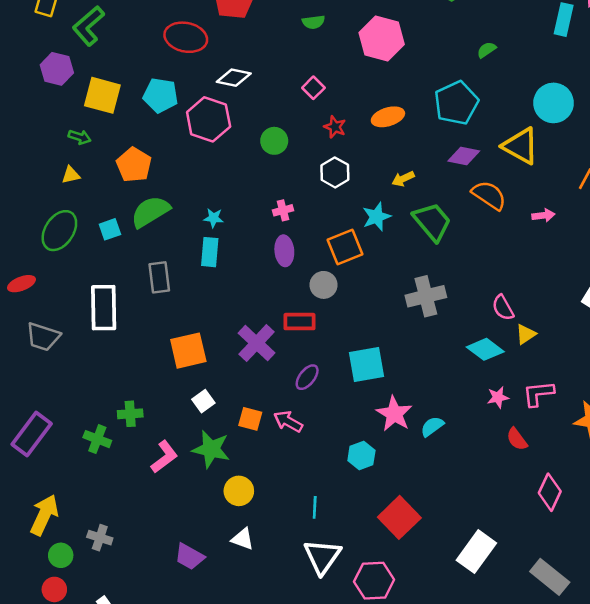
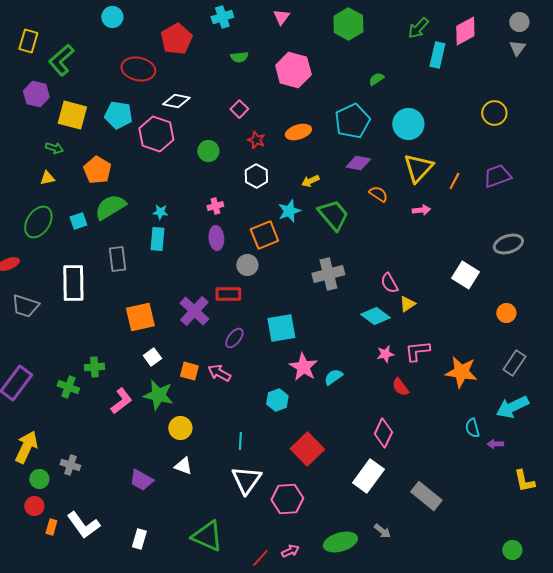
cyan circle: (554, 103) -> (408, 124), moved
yellow triangle: (521, 146) -> (418, 168), moved, turned 44
orange semicircle: (489, 195) -> (378, 194), size x0.7
pink diamond: (550, 492) -> (383, 433), moved

